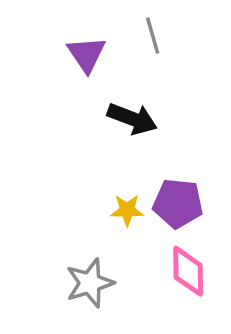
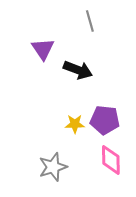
purple triangle: (86, 54) -> (43, 49), moved

